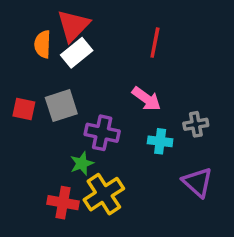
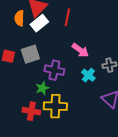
red line: (155, 43) -> (67, 17), moved
cyan cross: (160, 141) -> (88, 75), turned 32
yellow cross: (104, 194) -> (55, 106), turned 35

